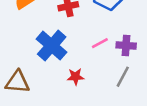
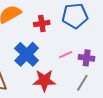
red star: (76, 77) -> (44, 80), size x1.6

